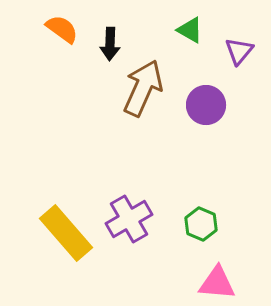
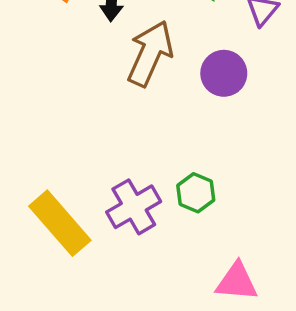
green hexagon: (201, 224) -> (196, 193), moved

